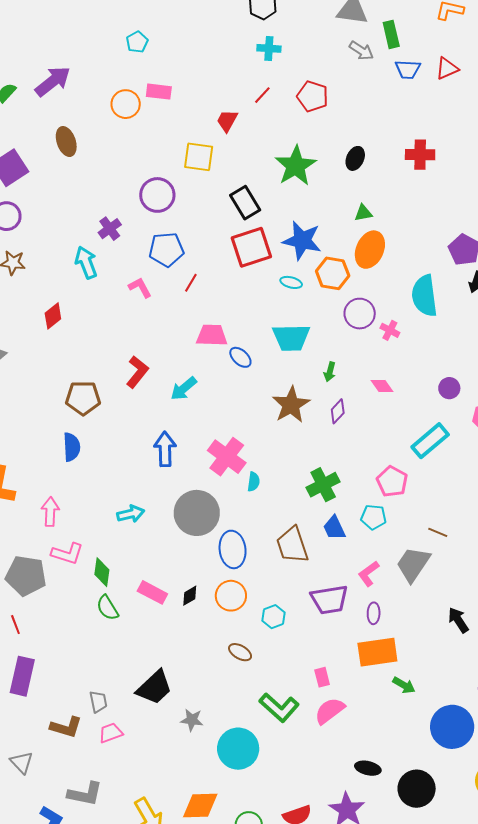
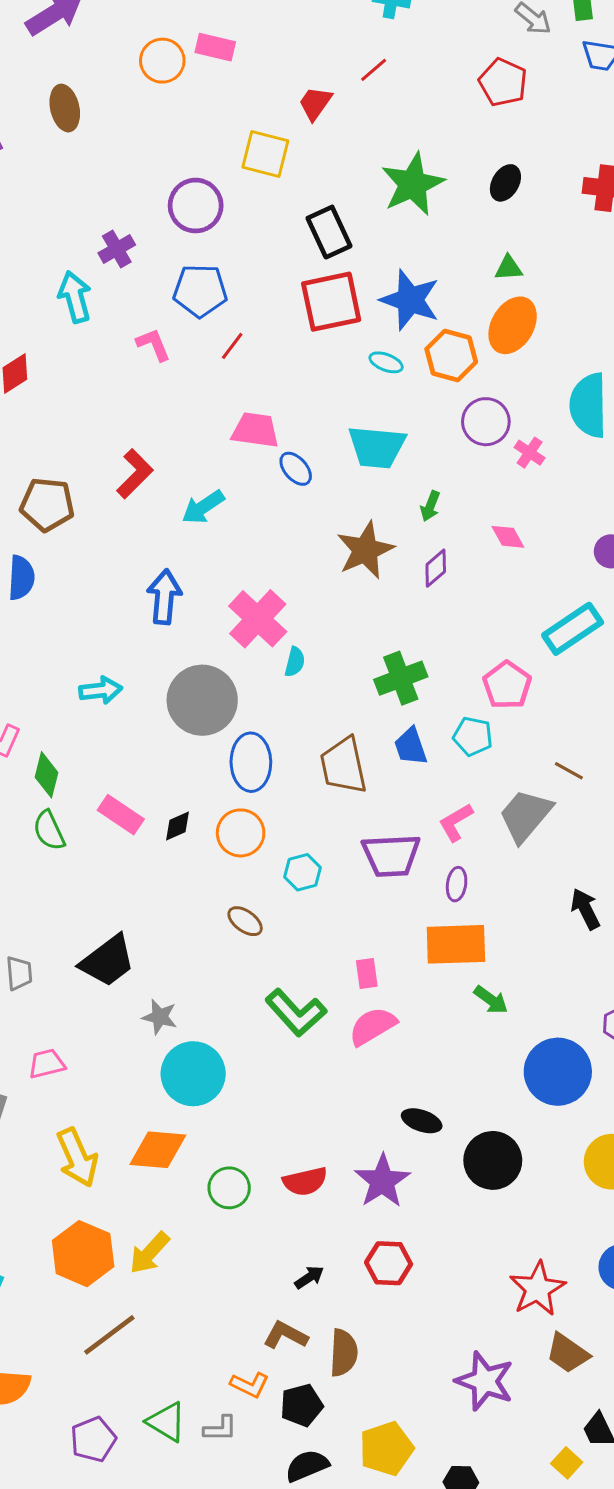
red pentagon: (313, 96) -> (503, 82), moved
pink trapezoid: (111, 733) -> (47, 1064), moved
cyan circle: (238, 749) -> (193, 1074), moved

